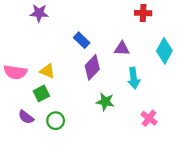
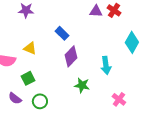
red cross: (143, 13) -> (114, 10), turned 32
purple triangle: (122, 48) -> (96, 11), moved
yellow triangle: (47, 71) -> (30, 48), moved

